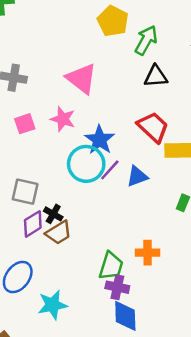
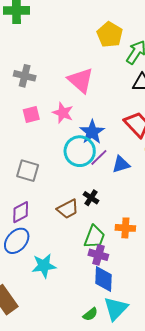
black cross: (53, 214) -> (91, 198), moved
purple diamond: (33, 224) -> (21, 212), moved
brown trapezoid: (59, 233) -> (68, 209), moved

